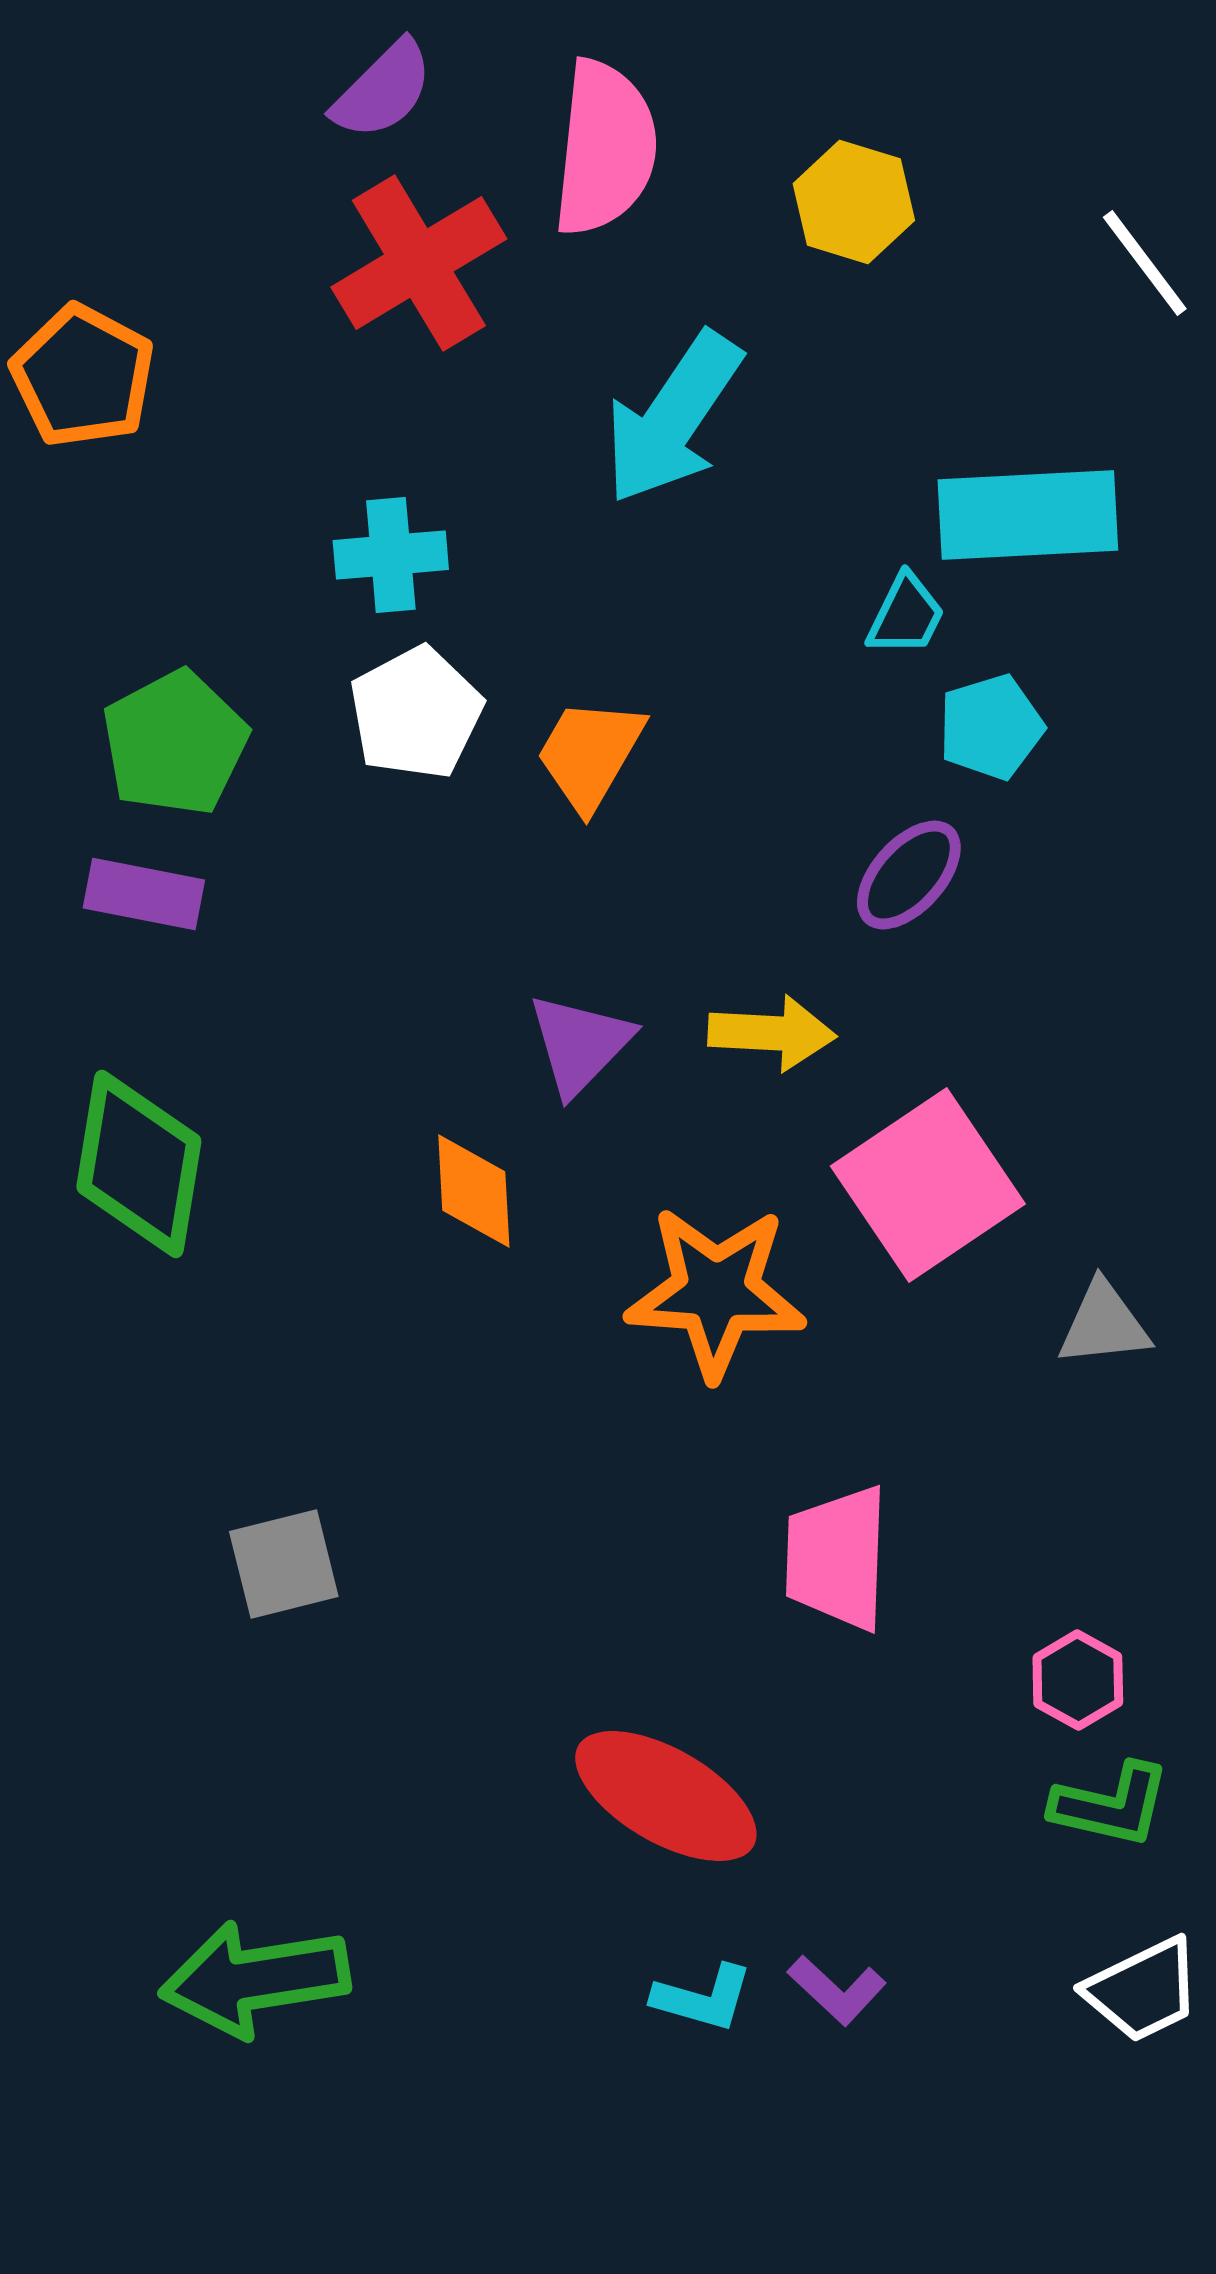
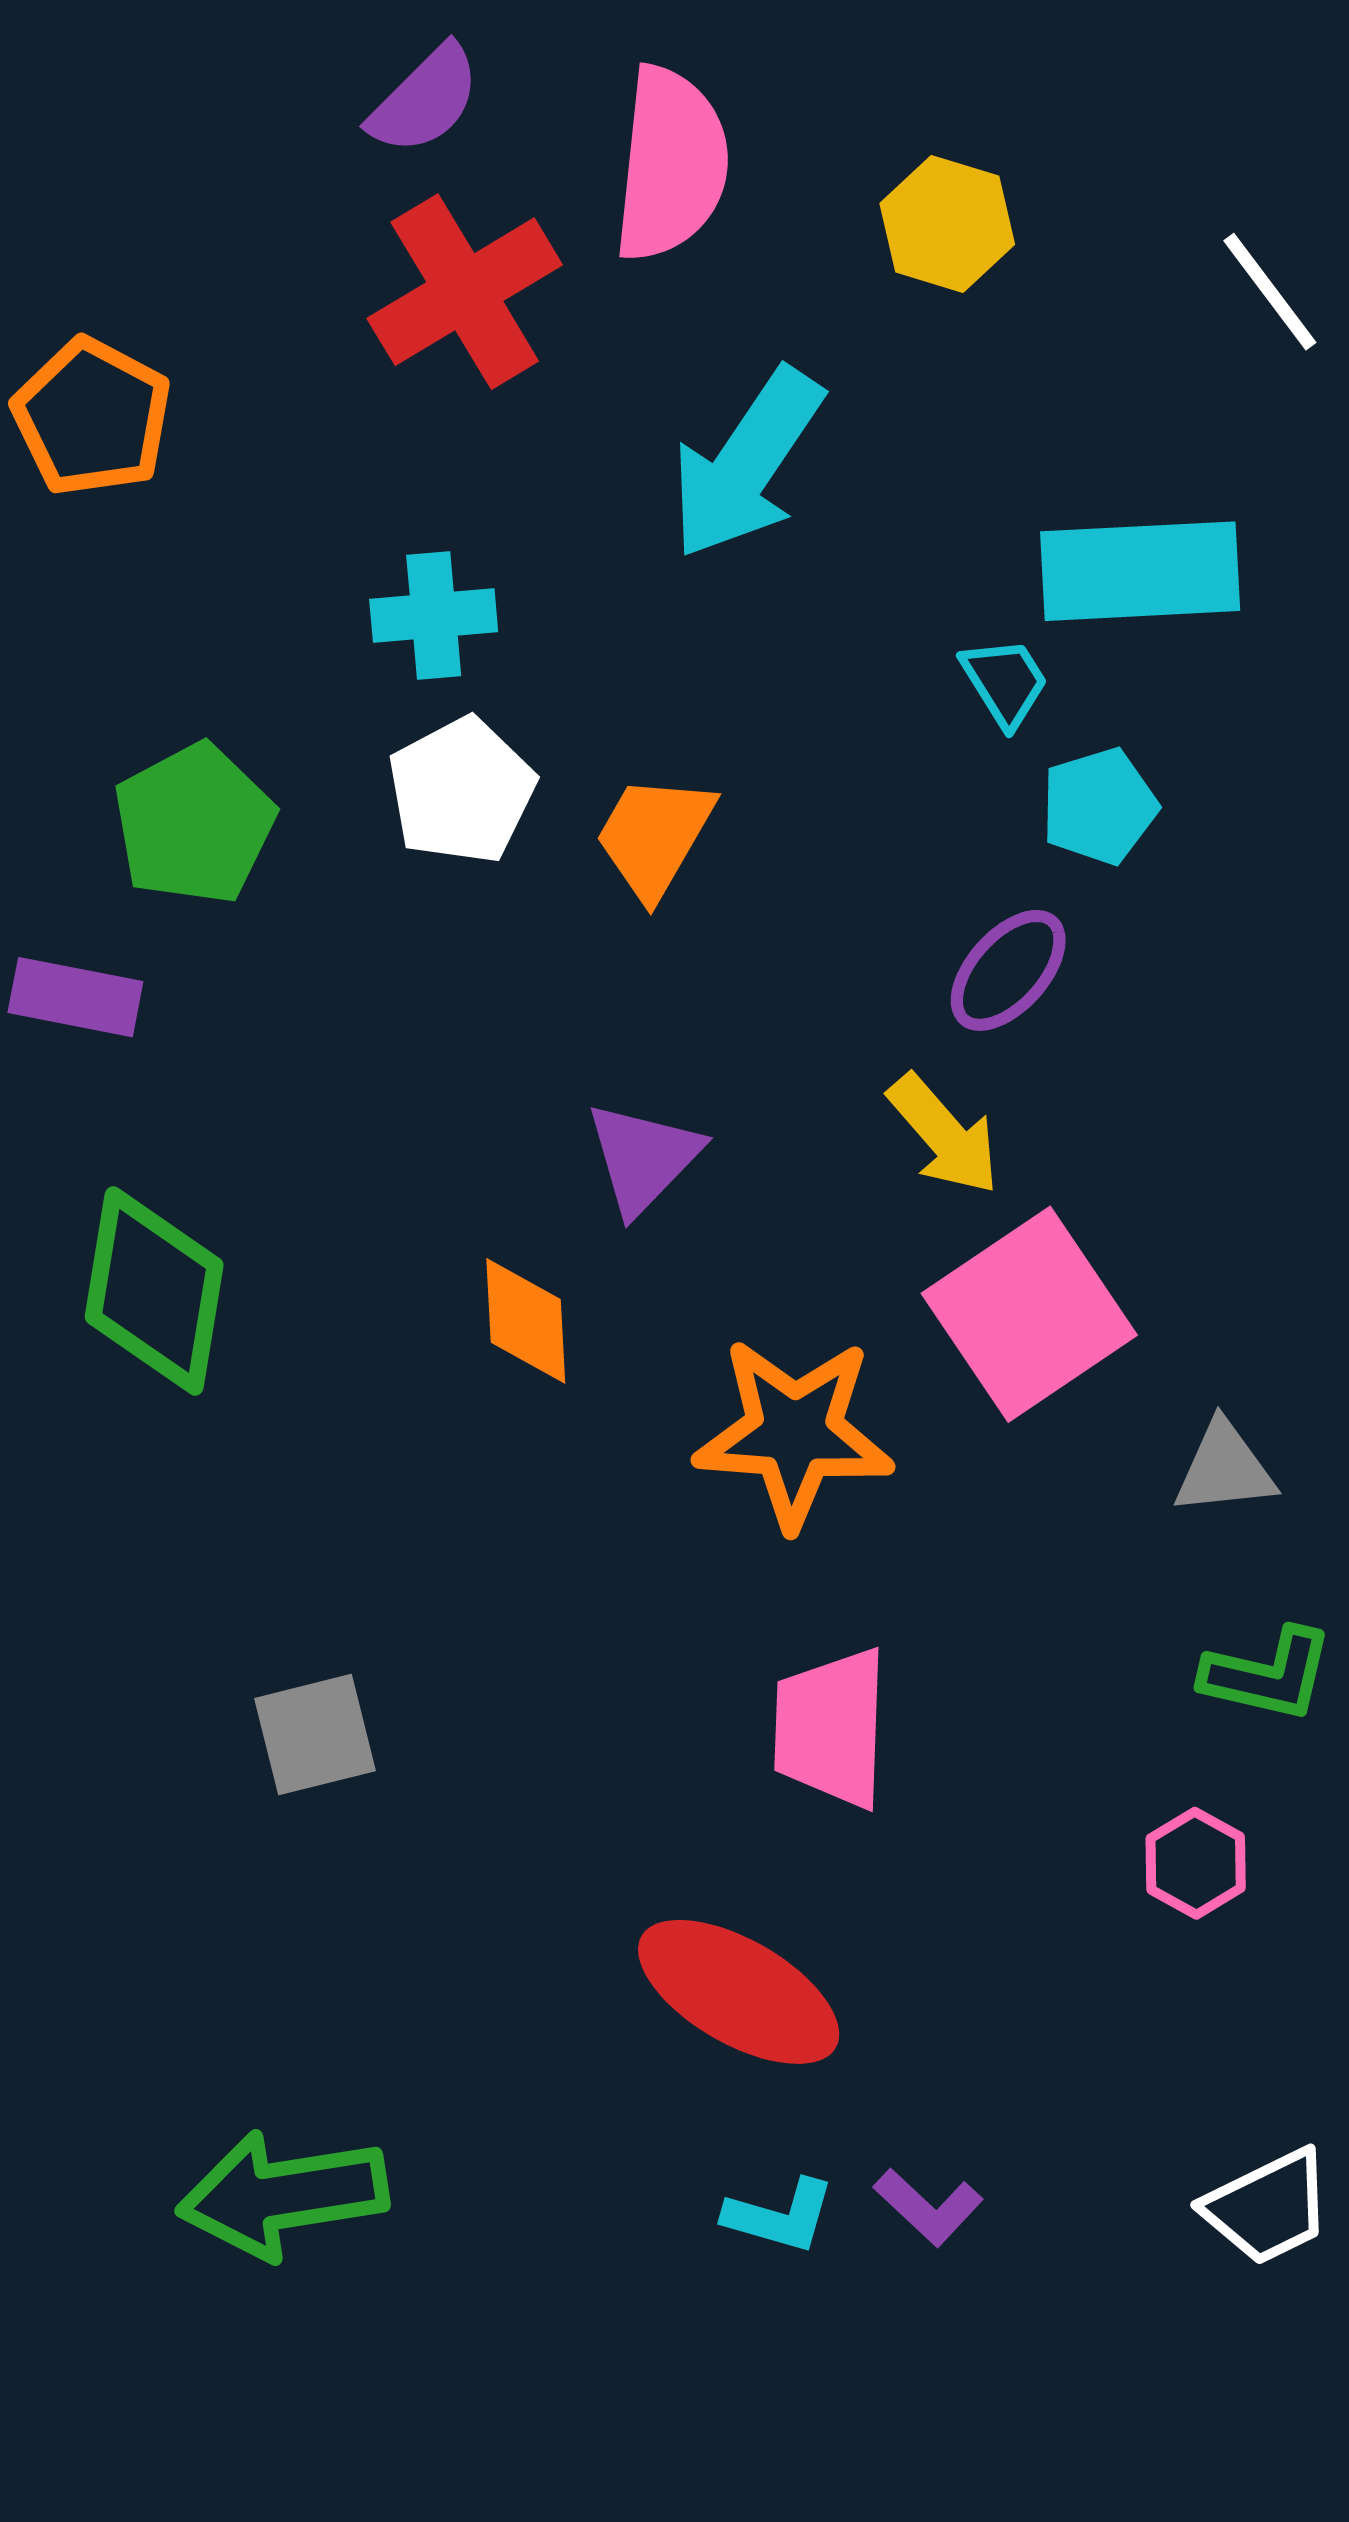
cyan trapezoid: (906, 615) -> (1005, 682), turned -58
purple rectangle: (144, 894) -> (75, 997), moved
yellow arrow: (772, 1033) -> (944, 1135), moved, turned 46
pink trapezoid: (837, 1558) -> (831, 1728), moved
green L-shape: (1111, 1805) -> (1268, 1675), moved

